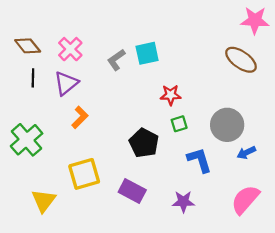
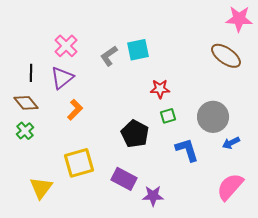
brown diamond: (28, 46) -> (26, 103), moved
green cross: (27, 140) -> (25, 131), size x0.6
purple star: (183, 202) -> (153, 196), moved

